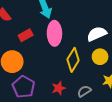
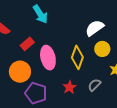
pink ellipse: (54, 33) -> (48, 58), moved

